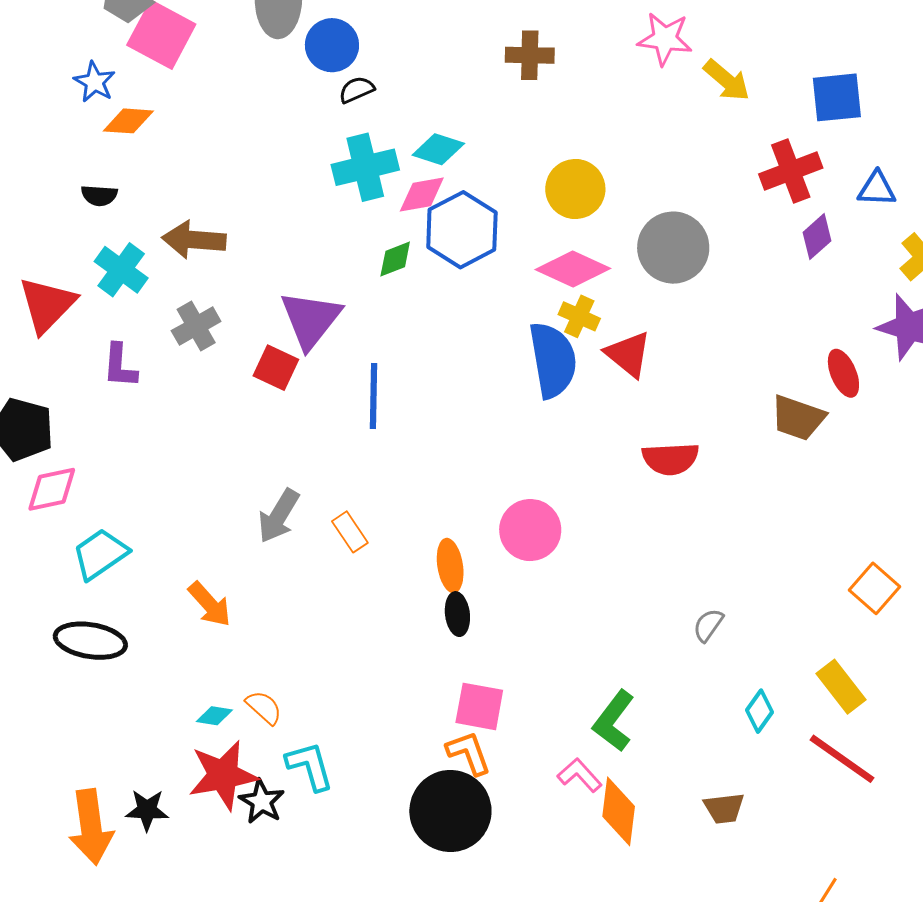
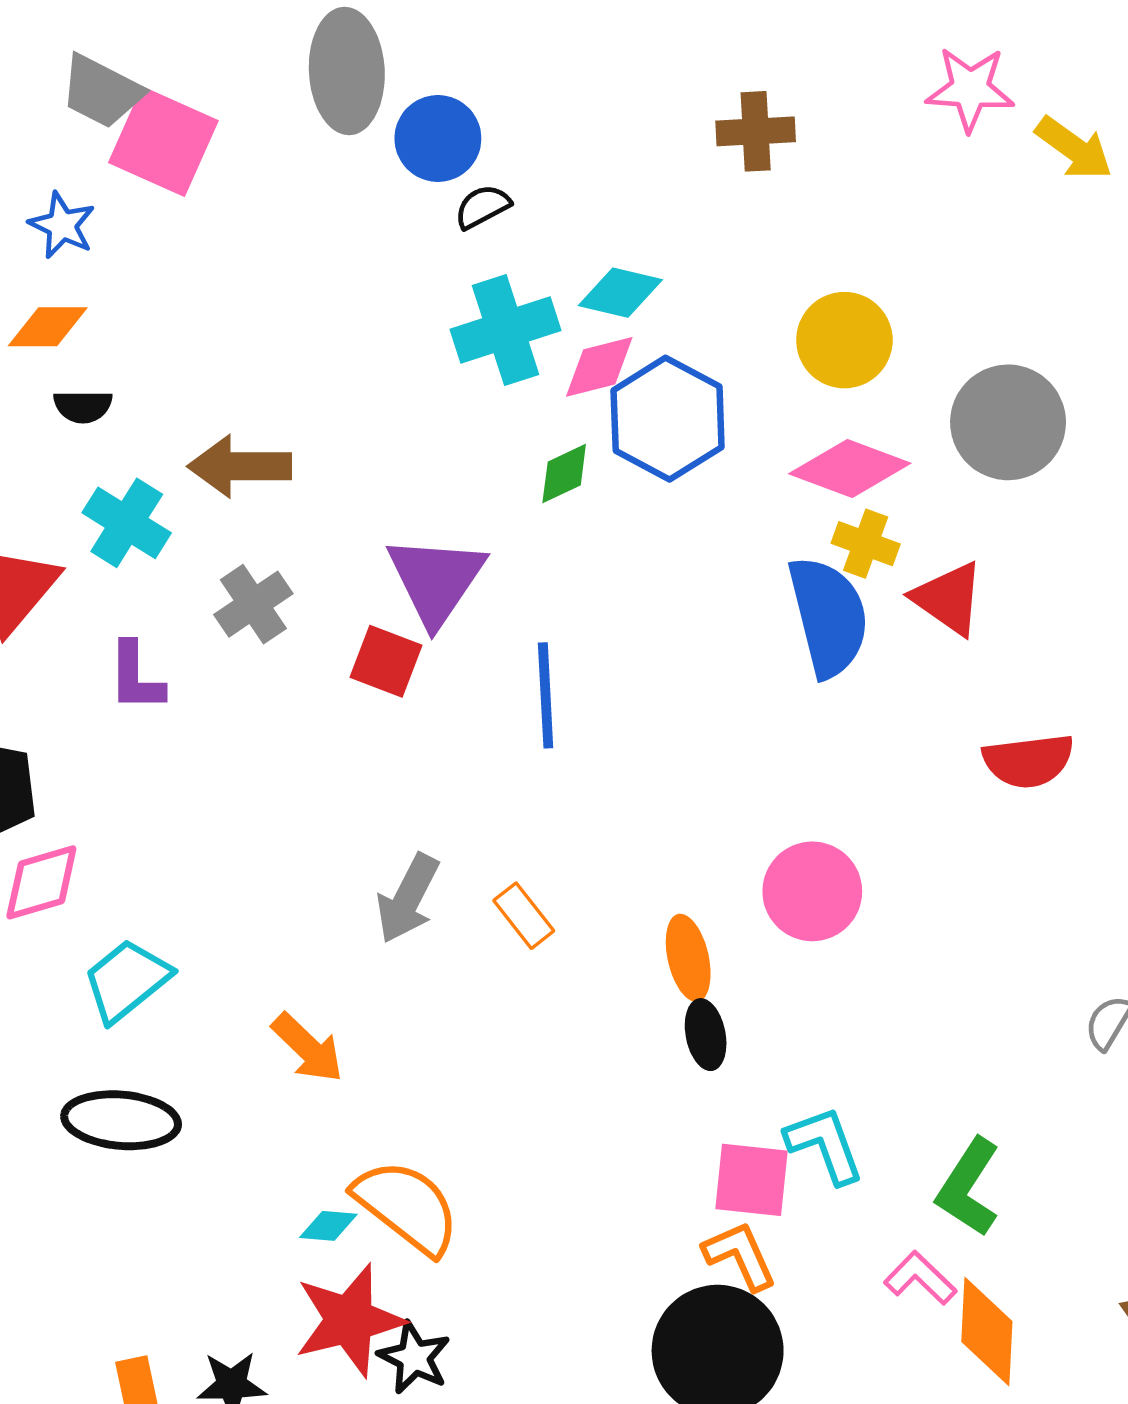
orange diamond: (128, 121) -> (48, 327), moved
orange semicircle: (264, 707) -> (407, 1207), size x1.8
cyan L-shape: (310, 766) -> (825, 1145), moved

